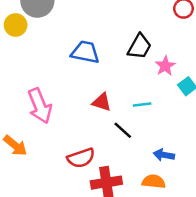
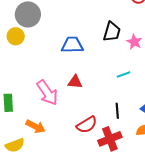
red triangle: (102, 102) -> (75, 82), moved
black line: (123, 130) -> (117, 111), moved, turned 56

